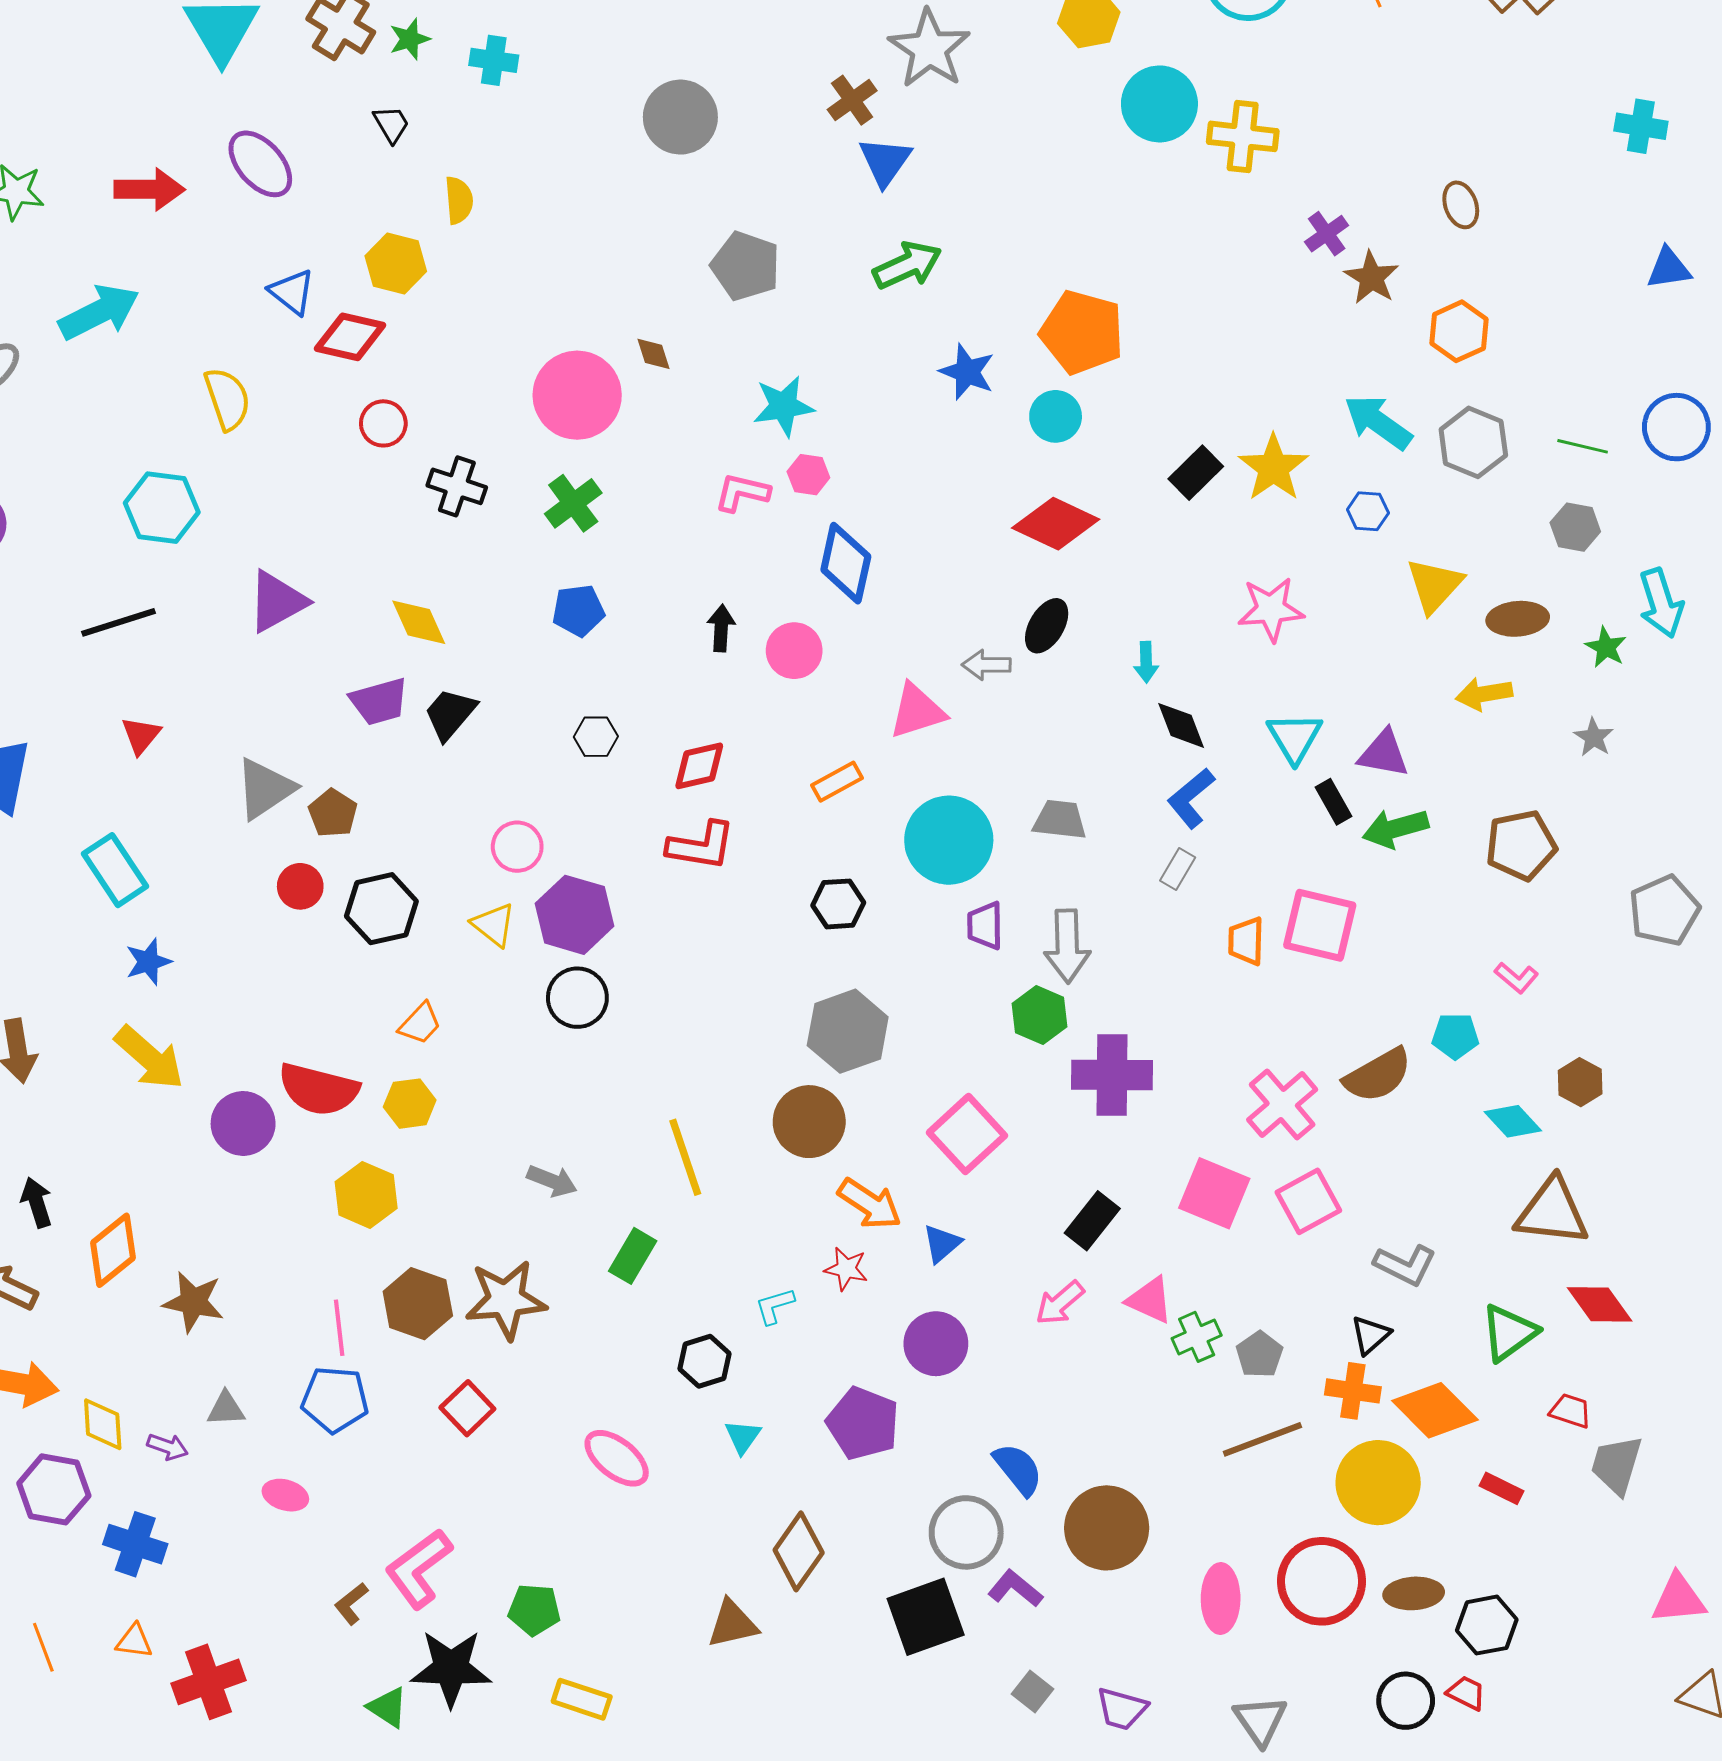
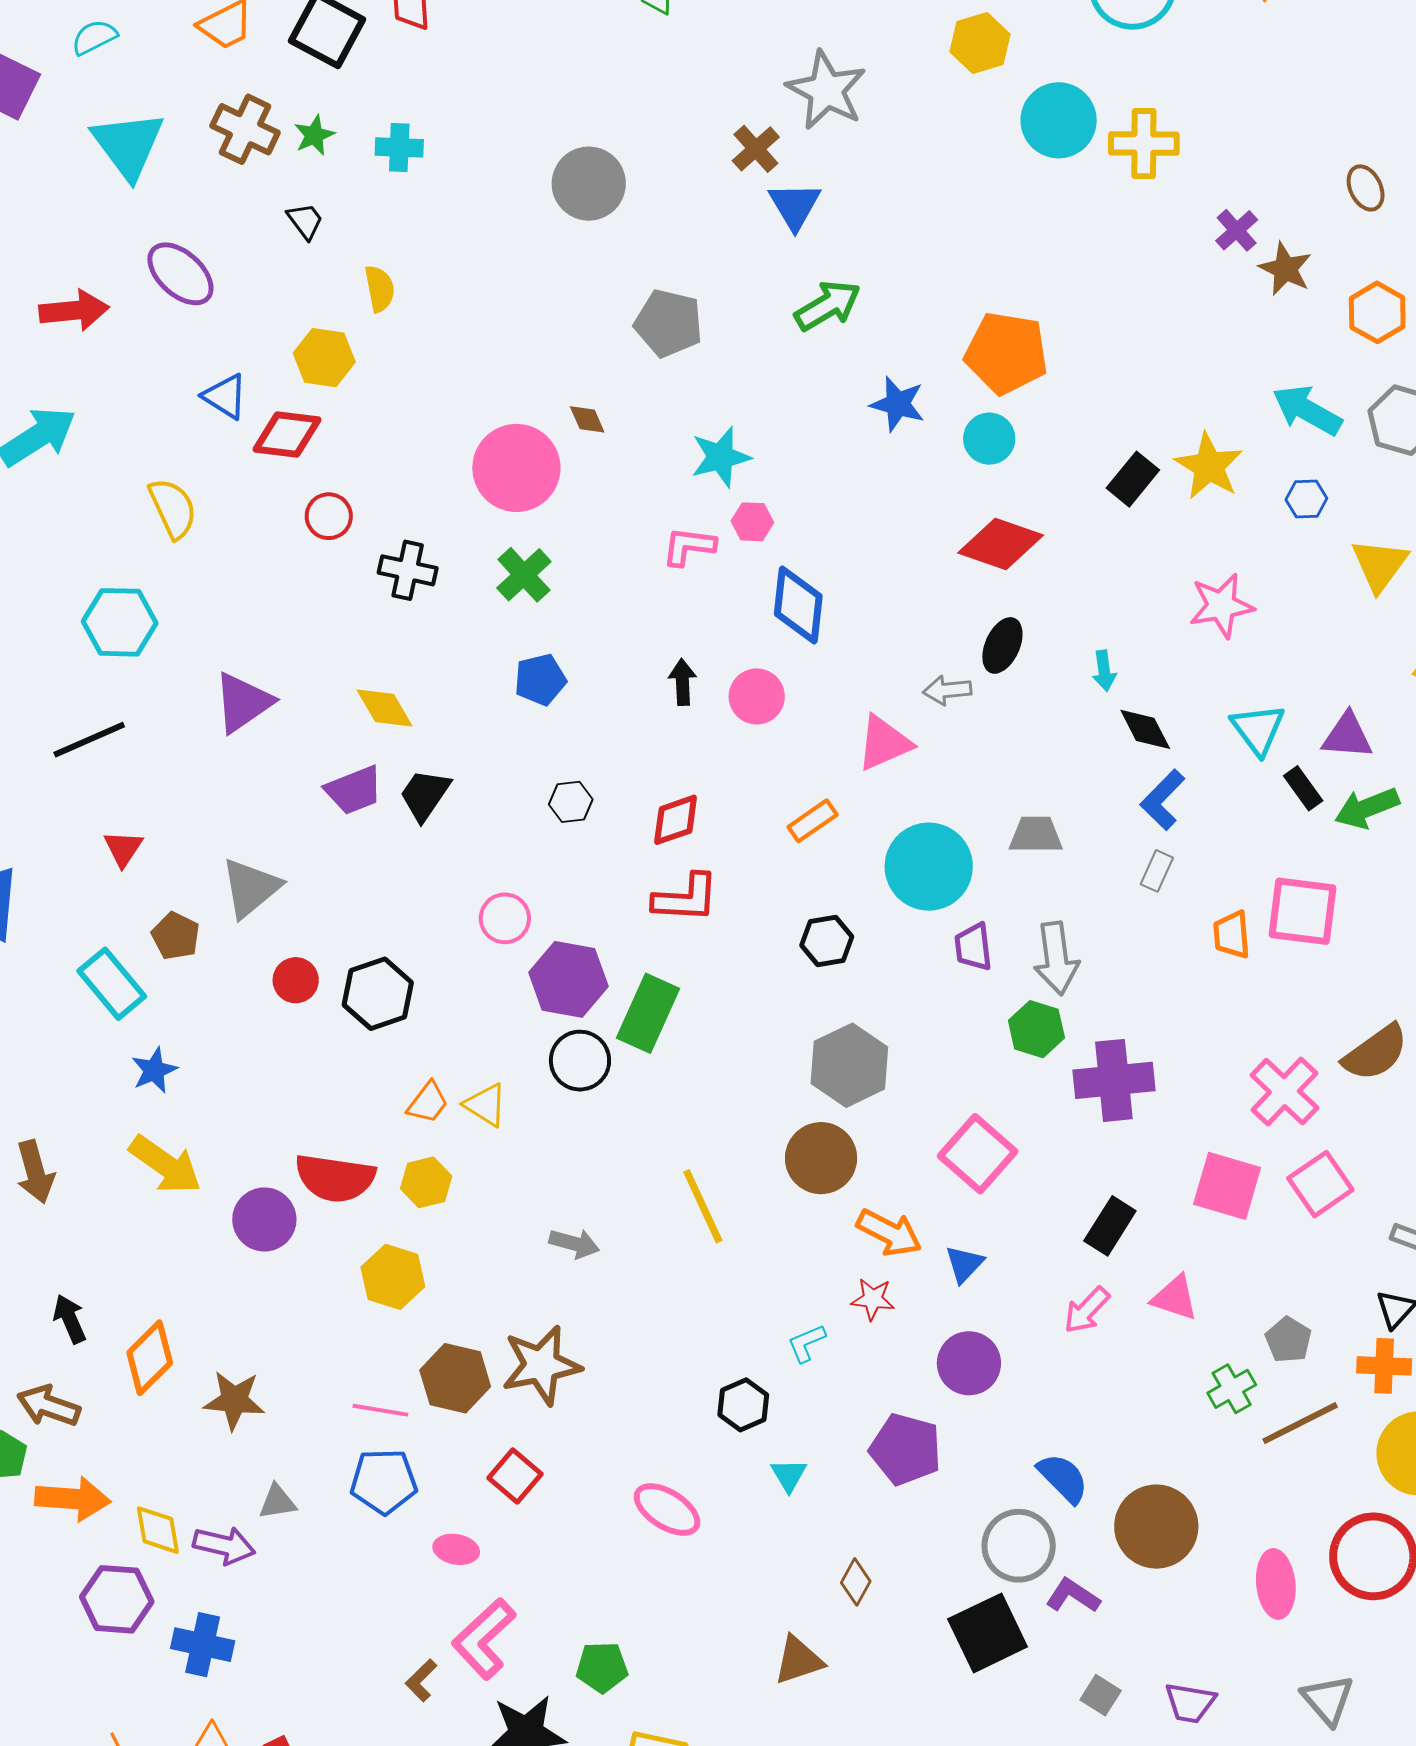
brown pentagon: (333, 813) -> (176, 936), moved
yellow triangle: (494, 925) -> (486, 1105), moved
green rectangle: (633, 1256) -> (648, 1013), moved, size x1.4
pink line: (339, 1328) -> (380, 1410), turned -68
green cross: (1197, 1337) -> (1232, 1389), moved
purple arrow: (168, 1447) -> (224, 1545), size x1.5
pink ellipse: (285, 1495) -> (456, 1549), moved
brown diamond: (799, 1551) -> (856, 1582), size x0.6

